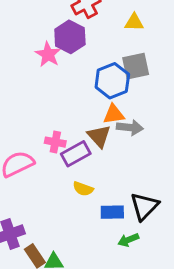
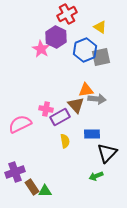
yellow triangle: (134, 22) -> (100, 27), turned 32
blue hexagon: (112, 81) -> (85, 50), moved
yellow semicircle: (83, 189) -> (65, 141), turned -120
blue rectangle: (112, 212) -> (92, 134), moved

